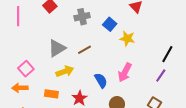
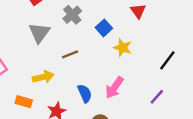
gray cross: (82, 17) -> (72, 15), turned -35
gray triangle: (57, 48) -> (39, 33), moved, turned -30
black line: (167, 54) -> (167, 60), moved

